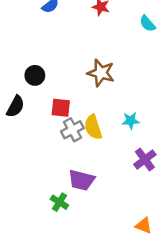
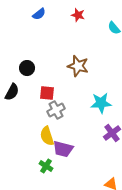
cyan star: (131, 121) -> (101, 103), size x1.5
yellow semicircle: (93, 127) -> (47, 136), moved

